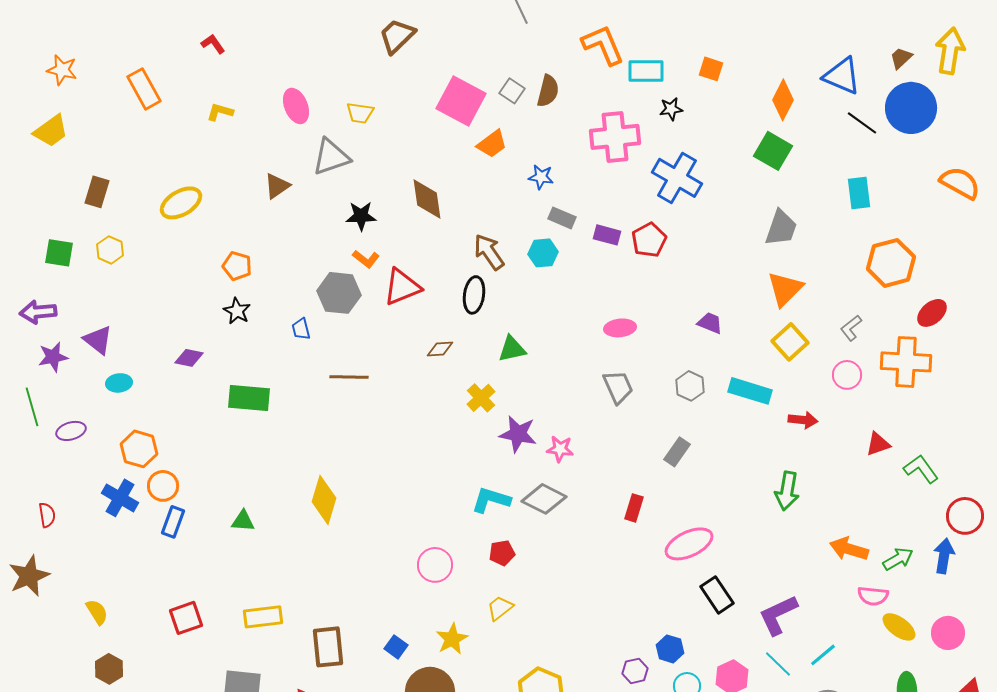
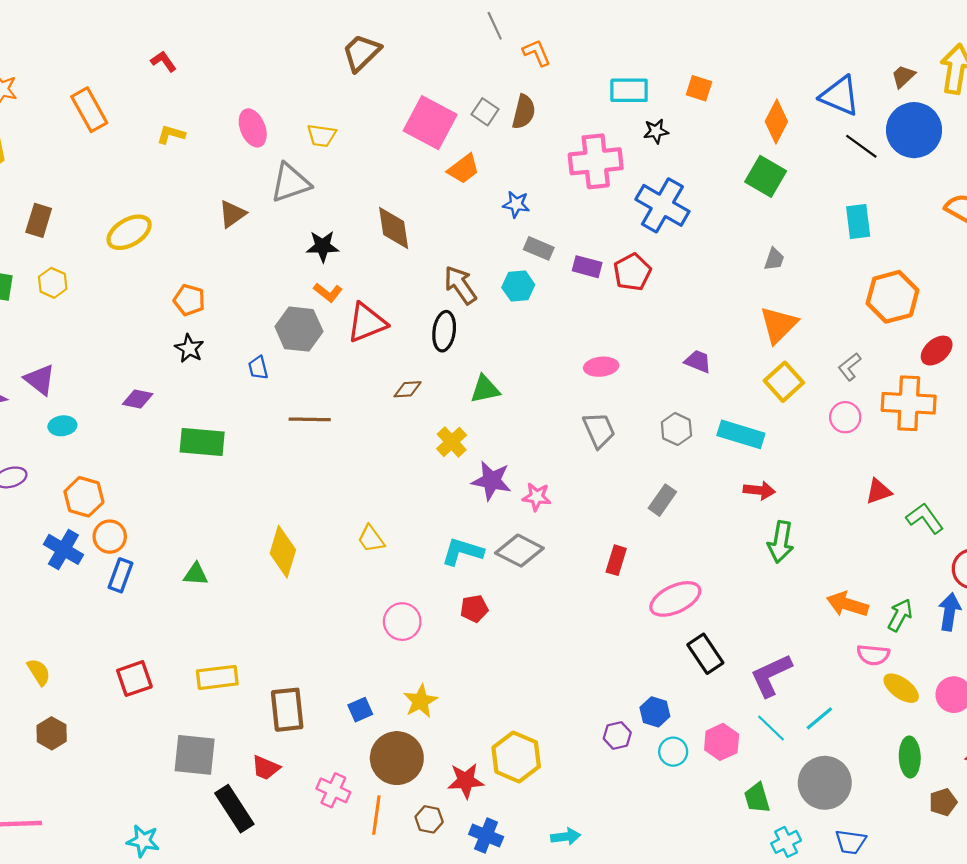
orange L-shape: (603, 45) -> (537, 53), moved, size x0.6
gray trapezoid: (781, 228) -> (774, 259), size x0.6
red arrow: (803, 420) -> (759, 490), moved
green arrow: (898, 559) -> (900, 615), turned -32
yellow trapezoid: (500, 608) -> (371, 539), moved, turned -88
blue square: (396, 647) -> (360, 710), turned 30

